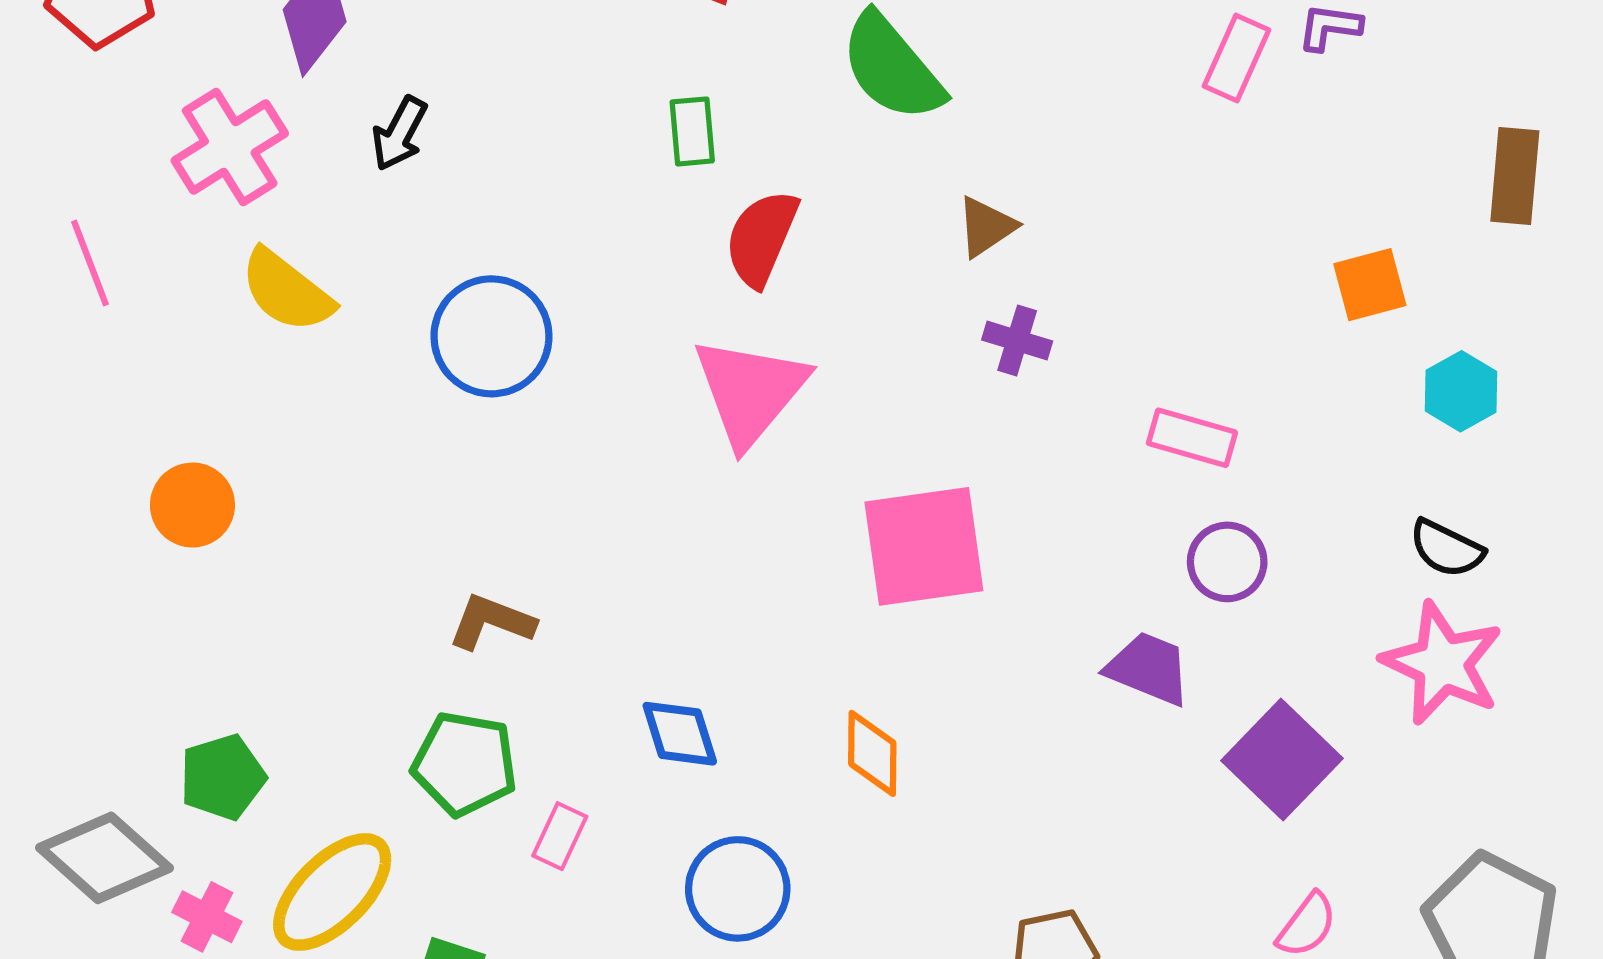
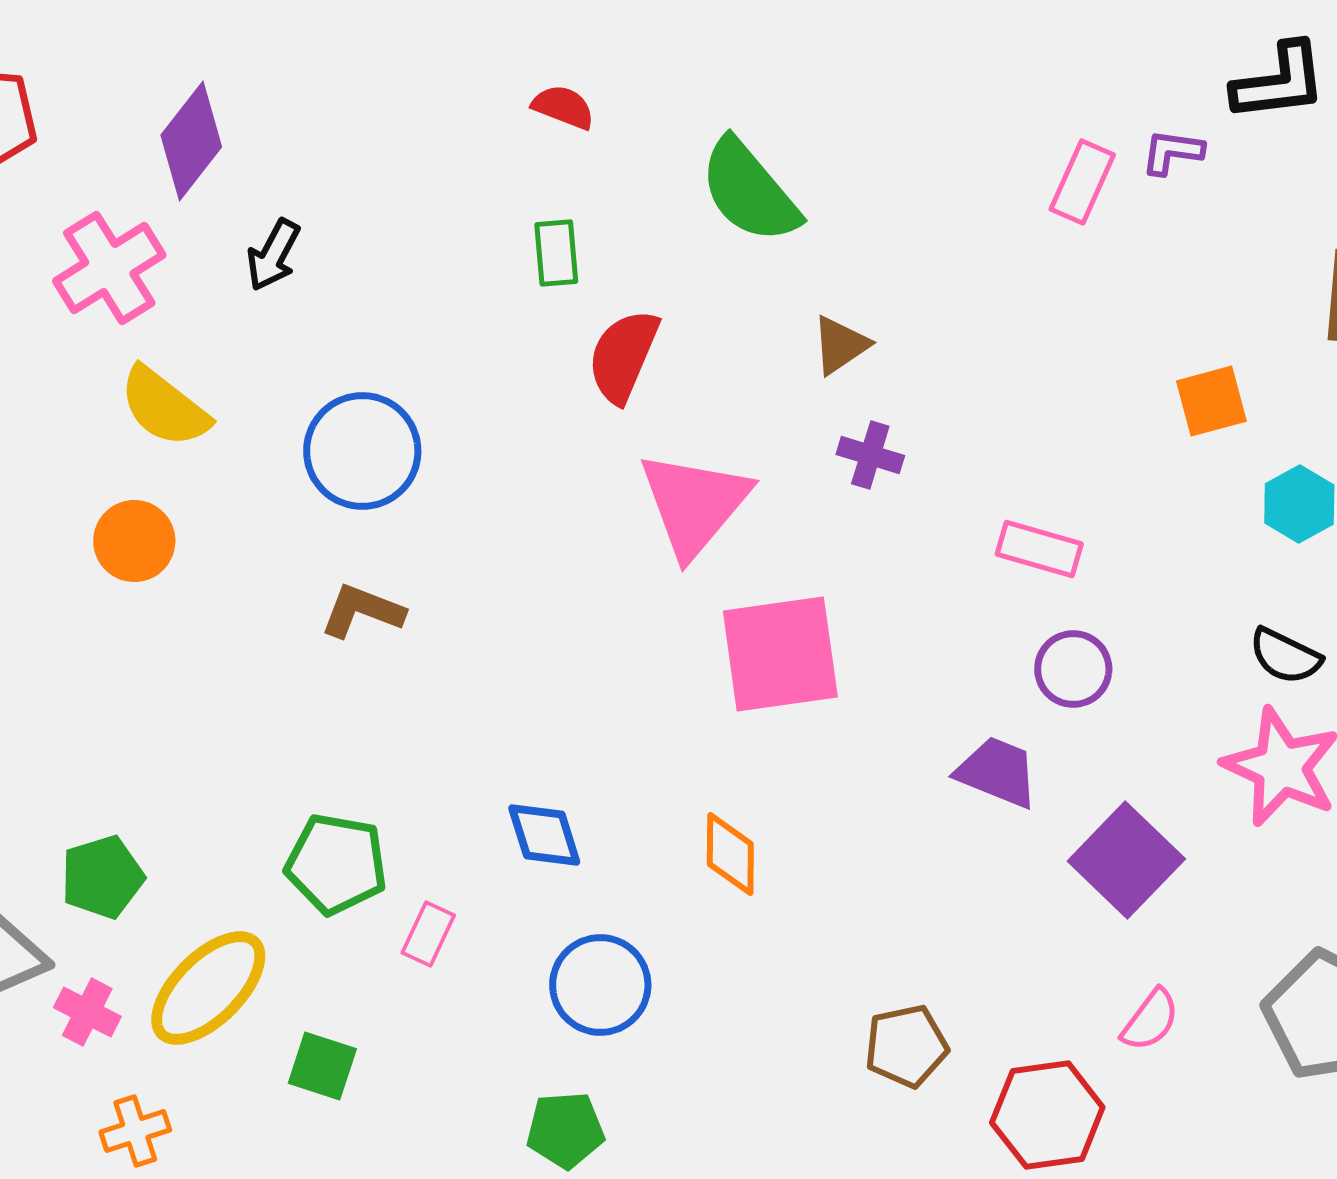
pink triangle: (750, 391) -> (694, 504), moved
orange circle: (192, 505) -> (134, 541), moved
brown L-shape: (491, 622) -> (362, 611), moved

